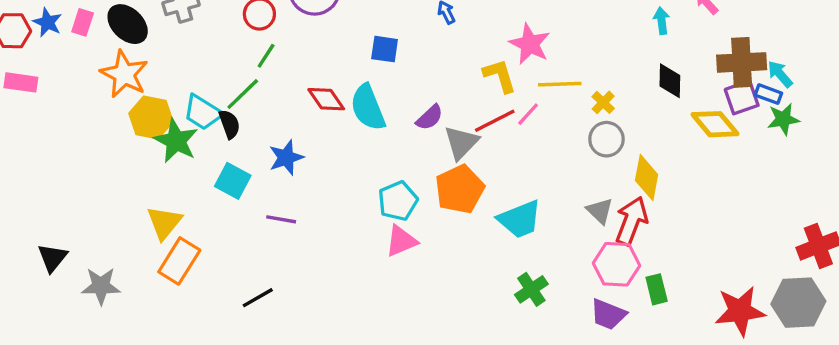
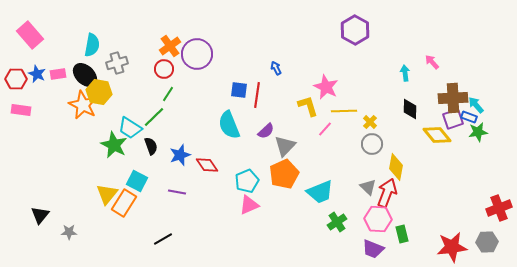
pink rectangle: (83, 22) -> (58, 74), turned 63
red diamond: (326, 99) -> (207, 165), moved
yellow hexagon: (151, 117) -> (99, 92), moved
red line: (495, 121) -> (257, 95), moved, turned -55
black semicircle: (229, 124) -> (151, 146), moved
cyan square: (233, 181) -> (137, 181), moved
orange rectangle: (179, 261) -> (124, 203), moved
gray star: (101, 286) -> (69, 232), size x0.7
green cross: (531, 289) -> (337, 222), moved
gray hexagon: (798, 303) -> (487, 242), size x0.7

